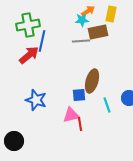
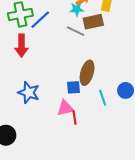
blue line: (42, 41) -> (40, 20), moved, turned 35
gray line: (81, 41) -> (76, 31), turned 30
red arrow: (29, 55) -> (21, 46), turned 130

